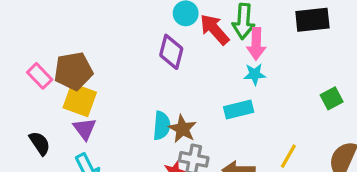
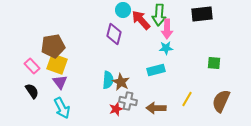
pink rectangle: (40, 76) -> (32, 66), moved
green square: (332, 98) -> (214, 63), turned 32

